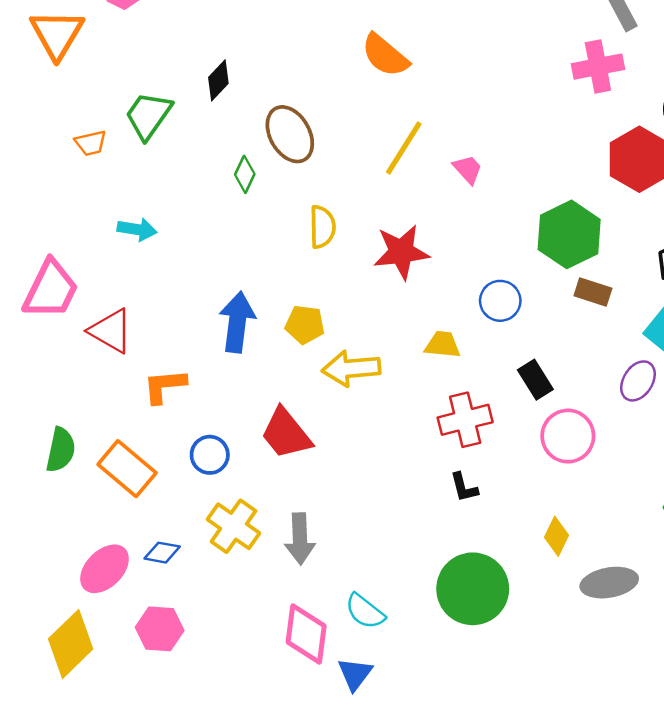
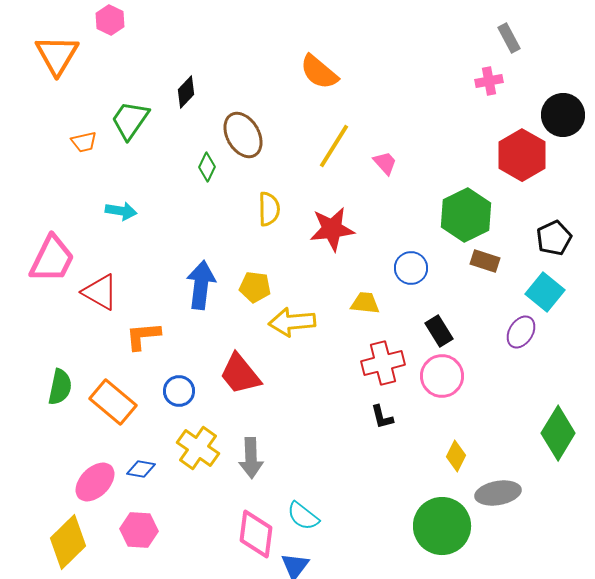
pink cross: (598, 67) -> (489, 81), size x0.7
pink circle: (568, 436) -> (442, 376), moved
green circle: (473, 589) -> (442, 526), moved

